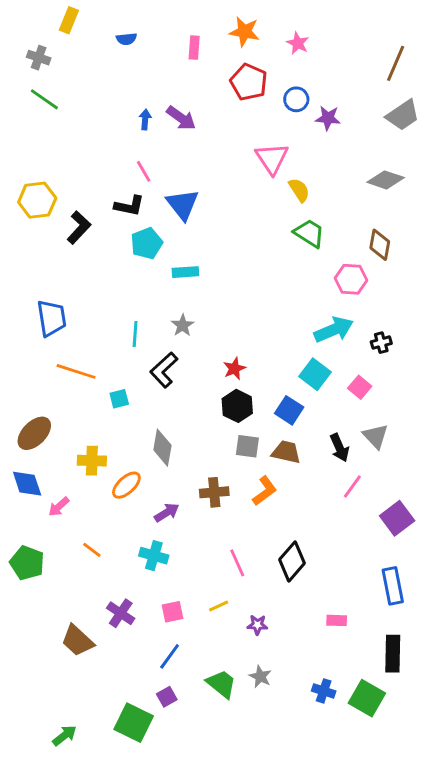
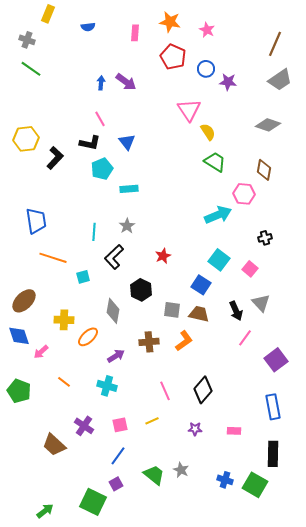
blue triangle: (183, 204) -> (127, 142), size x0.7
cyan arrow: (334, 330) -> (218, 215), moved
black hexagon: (237, 406) -> (141, 290), moved
purple star: (257, 625) -> (195, 429), moved

